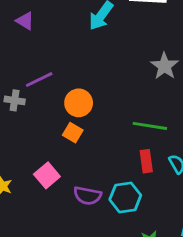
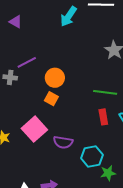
pink square: (47, 175) -> (34, 129), size x1.4
cyan hexagon: (125, 197) -> (92, 157), moved

